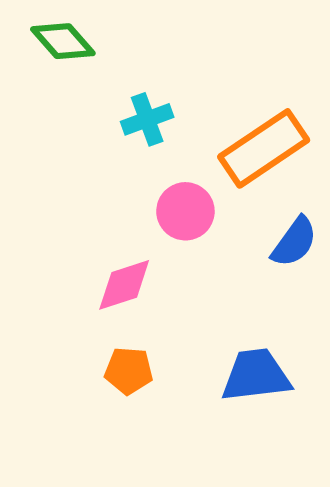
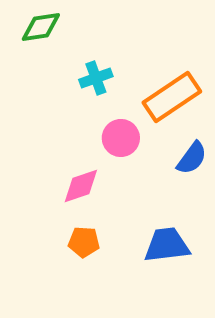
green diamond: (63, 41) -> (41, 27), turned -57

